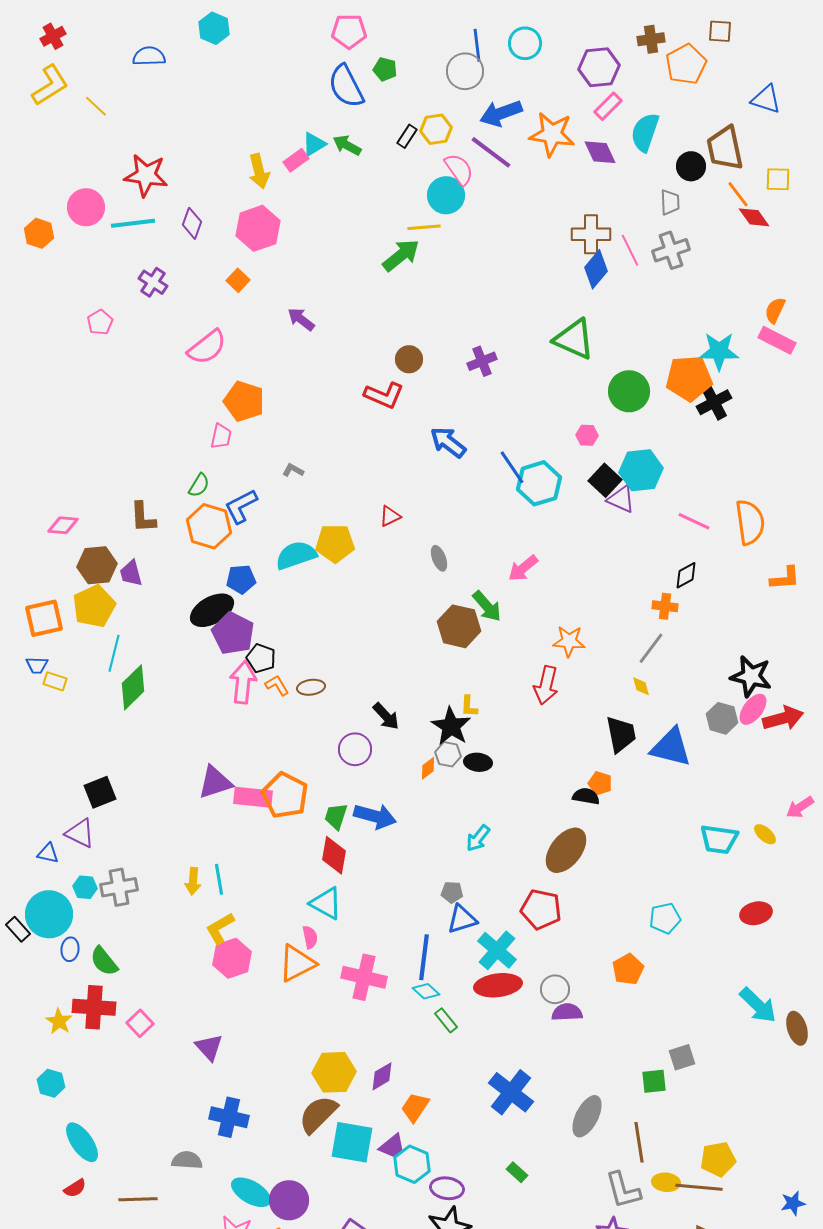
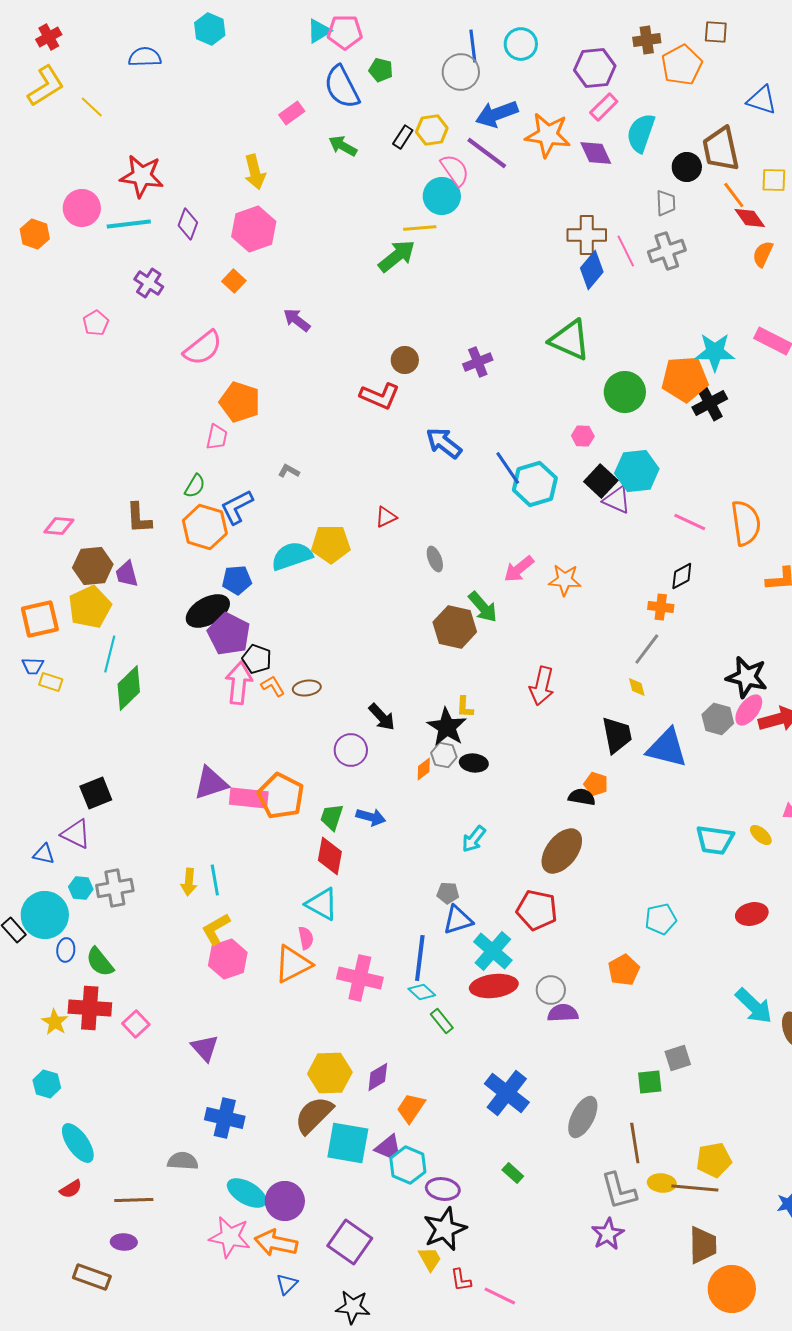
cyan triangle: (314, 144) -> (319, 31), moved
pink rectangle: (296, 160) -> (292, 113), moved
orange semicircle: (775, 310) -> (763, 254), moved
orange star: (569, 641) -> (565, 580), moved
blue arrow: (375, 816) -> (371, 817), size x0.7

